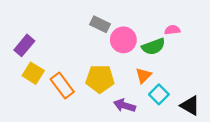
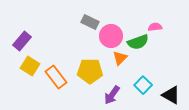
orange triangle: (143, 75) -> (120, 58), moved
purple arrow: (124, 106) -> (112, 95), turned -72

